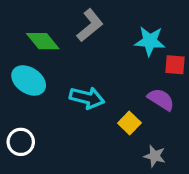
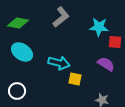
green diamond: (43, 41) -> (18, 23), moved, turned -40
yellow square: (129, 123) -> (75, 79), moved, turned -32

